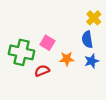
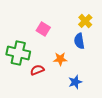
pink square: (47, 43) -> (43, 29), moved
blue star: (92, 61) -> (75, 82), moved

